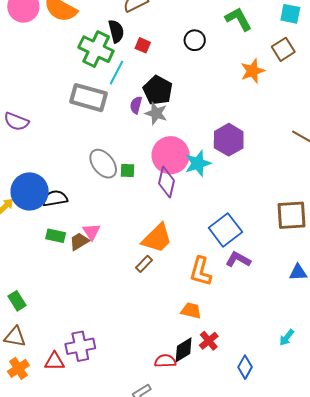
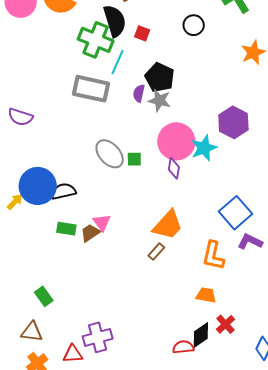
black semicircle: (116, 31) -> (115, 21), size x1.4
purple diamond: (166, 182) -> (174, 168), size x0.7
green rectangle: (17, 301) -> (44, 296), moved

